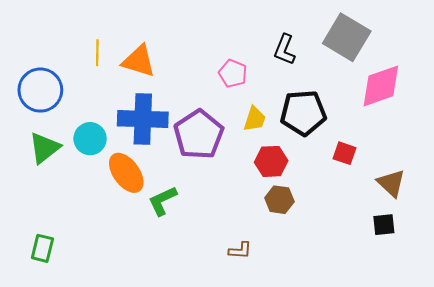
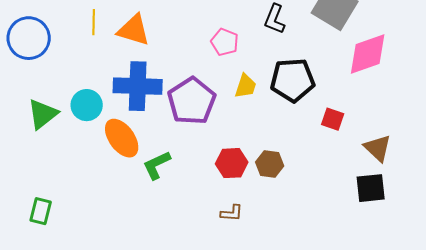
blue circle: (40, 90) -> (29, 38), moved
red hexagon: (271, 161) -> (232, 163), moved
black square: (384, 225) -> (371, 188), size x1.4

